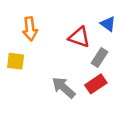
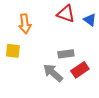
red triangle: (79, 37) -> (66, 14), moved
gray rectangle: (100, 58) -> (66, 54), moved, turned 49

